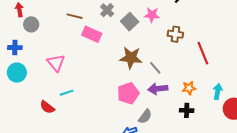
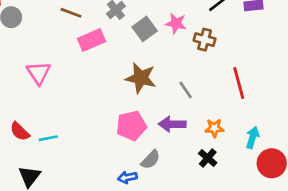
pink rectangle: (92, 34) -> (92, 40), turned -54
brown cross: (175, 34) -> (205, 40), moved
gray line: (155, 68) -> (186, 90), moved
cyan line: (67, 93) -> (48, 138), moved
black cross: (187, 110) -> (208, 158), turned 32

